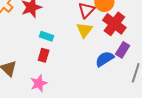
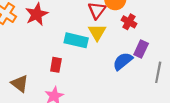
red cross: (114, 24) -> (129, 22), size x0.6
cyan rectangle: (47, 36) -> (76, 40), moved, size x1.5

